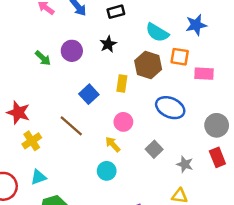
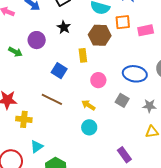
blue ellipse: (170, 108) -> (135, 74), moved
pink circle: (123, 122) -> (98, 80), moved
yellow cross: (32, 141) -> (24, 119), turned -35

